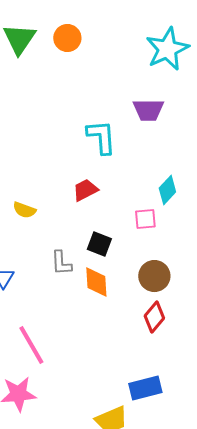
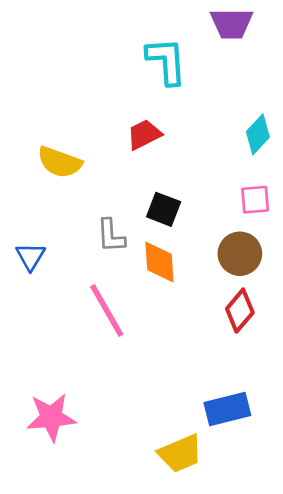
yellow semicircle: (24, 210) -> (60, 162), size x1.4
pink square: (145, 219) -> (255, 200), moved
pink line: (31, 345) -> (107, 311), moved

